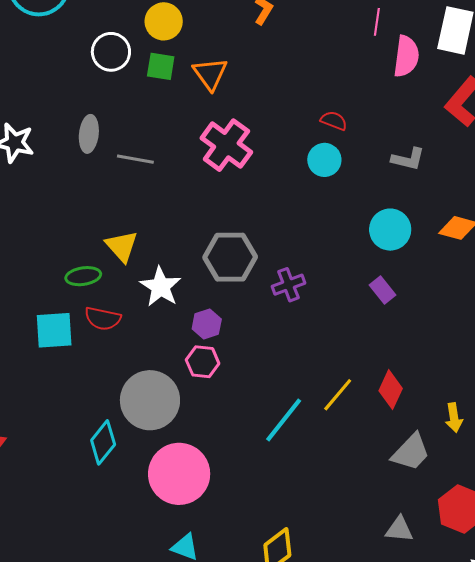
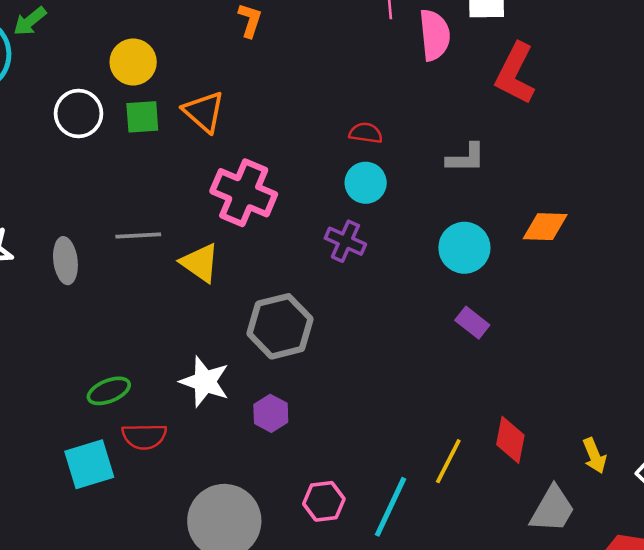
gray ellipse: (89, 134) -> (65, 261), moved
yellow triangle: (122, 246) -> (200, 263), moved
purple cross: (289, 285) -> (345, 241), moved, turned -32
pink hexagon: (203, 362) -> (324, 501), moved

